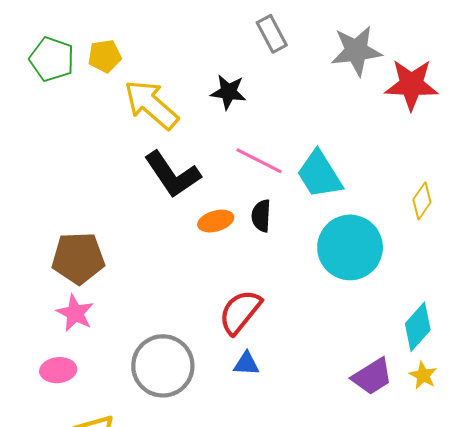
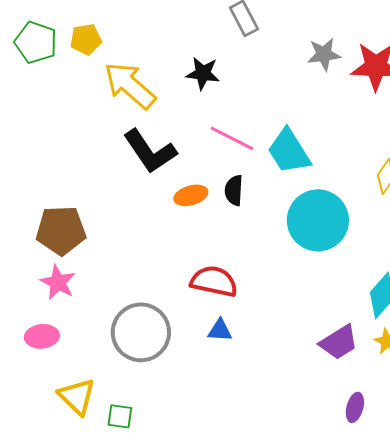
gray star: (356, 51) -> (324, 54), moved, size x0.7
red semicircle: (240, 312) -> (214, 281), turned 63

